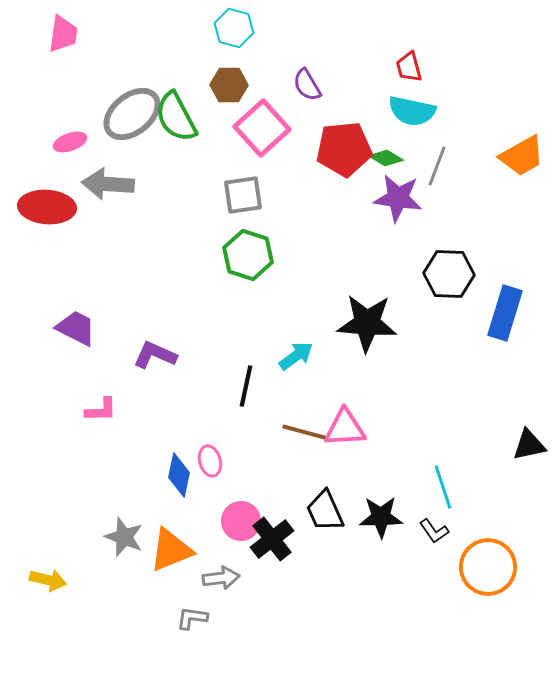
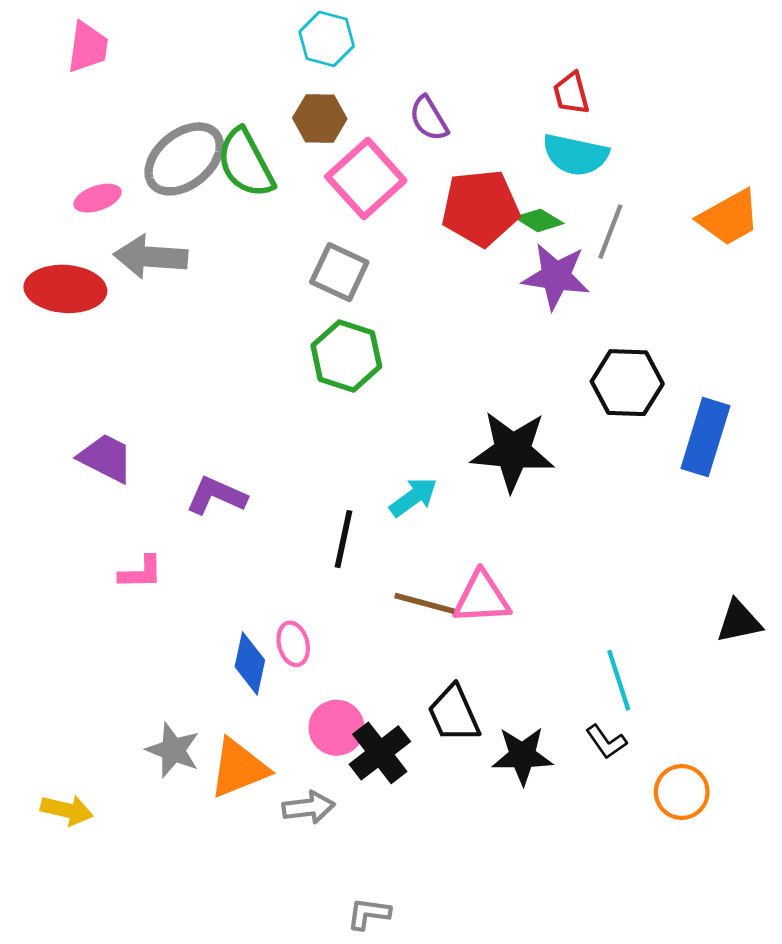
gray square: (243, 195) -> (339, 272), turned 33
black star: (381, 517) -> (522, 756), moved
orange circle: (488, 567) -> (682, 792), size x0.7
gray L-shape: (192, 618) -> (369, 914), moved

